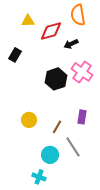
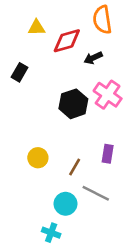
gray line: (73, 147) -> (96, 193), turned -30

